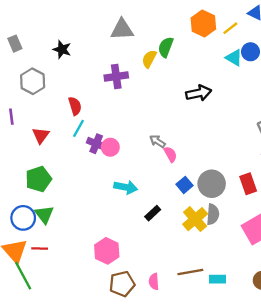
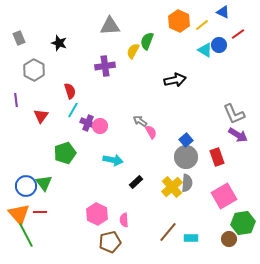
green pentagon: (38, 179) -> (65, 153), moved
blue square: (185, 185) -> (186, 140), moved
brown line: (190, 272) -> (168, 232), turned -40
pink semicircle: (154, 282) -> (124, 220), moved

